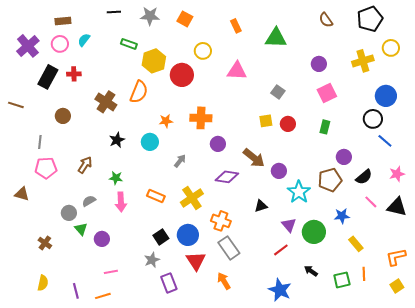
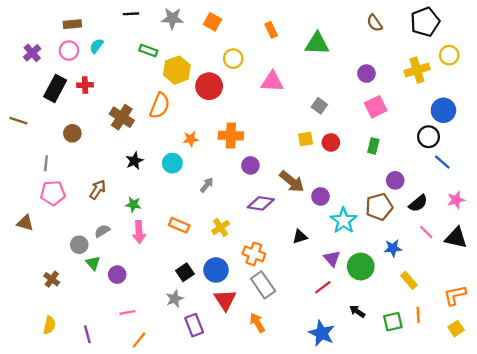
purple cross: (28, 46) -> (32, 53), size x0.7
yellow cross: (192, 198) -> (221, 227), size x0.7
orange line: (103, 296) -> (139, 340), moved, turned -35

